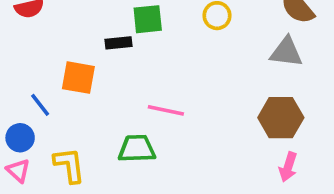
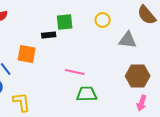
gray triangle: (286, 52) -> (128, 40), moved
green trapezoid: (137, 149) -> (87, 94), moved

